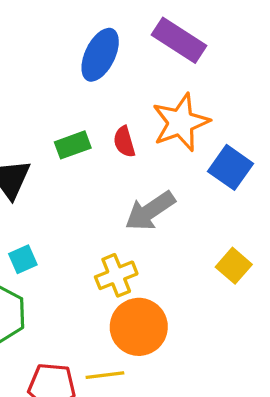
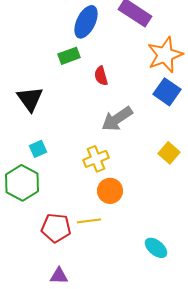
orange star: (181, 122) -> (165, 55), moved
green rectangle: (73, 145) -> (69, 56), moved
orange circle: (139, 327) -> (110, 191), size x0.7

